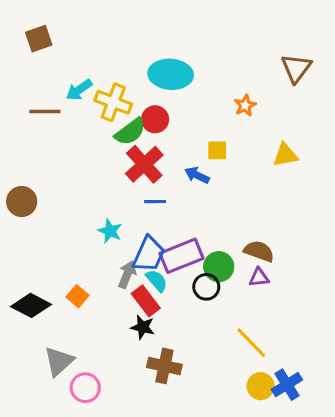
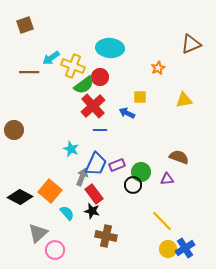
brown triangle: (296, 68) -> (191, 44), turned 30
brown semicircle: (259, 251) -> (179, 157), moved
purple rectangle: (181, 256) -> (117, 165), size x0.6
cyan semicircle: (157, 281) -> (67, 213), moved
orange square: (78, 296) -> (50, 191), size x1.6

